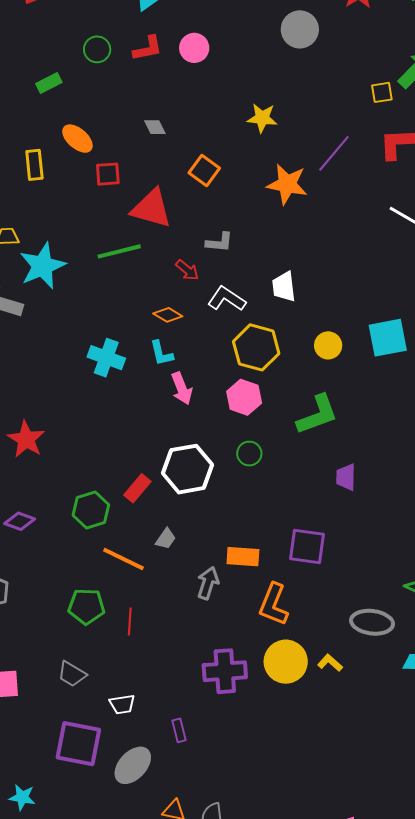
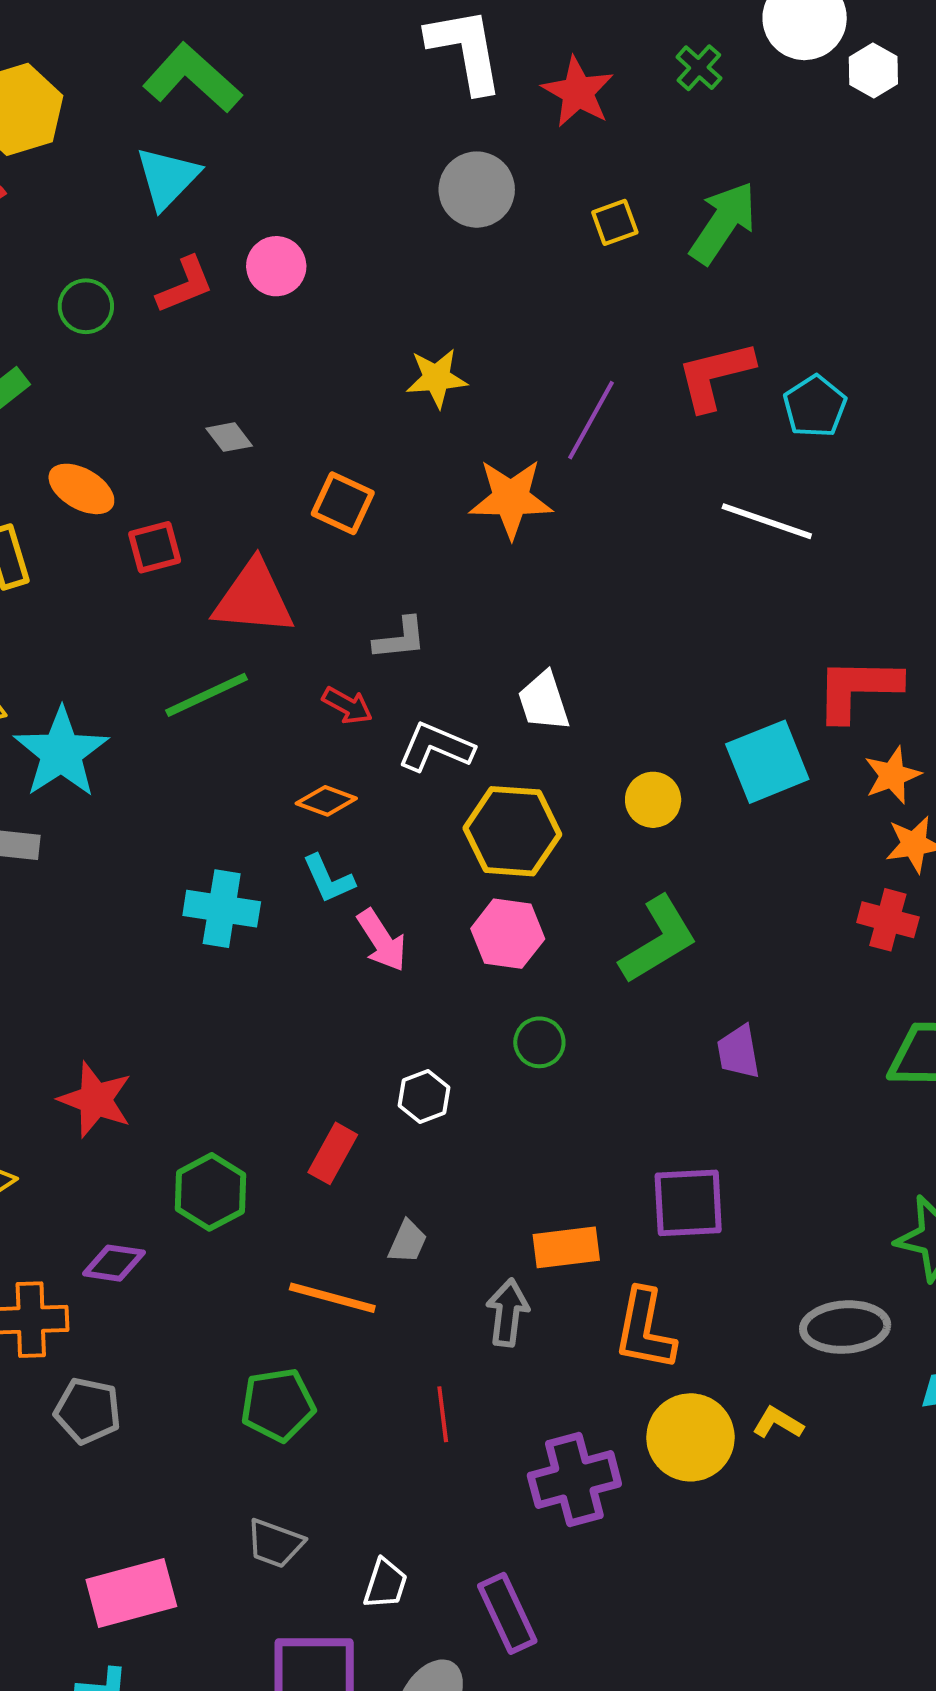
yellow square: (382, 92) -> (615, 222), moved
white hexagon: (188, 469) -> (424, 1096), size x0.5
green hexagon: (91, 510) -> (210, 1192), moved
red line: (130, 622) -> (443, 1414), moved
white trapezoid: (122, 704) -> (385, 1584), turned -52
purple rectangle: (179, 730) -> (507, 1613), size x1.6

